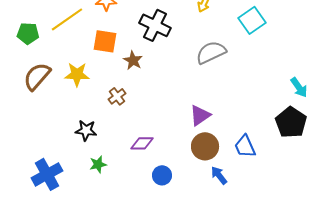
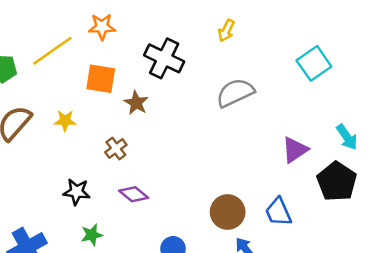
cyan square: (252, 20) -> (314, 63), moved
yellow star: (77, 74) -> (65, 121), size x0.7
purple triangle: (200, 115) -> (295, 150), moved
purple diamond: (142, 143) -> (134, 194), moved, turned 40

